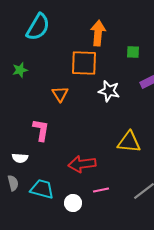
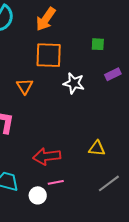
orange arrow: (98, 33) -> (46, 19), moved, turned -150
yellow triangle: (129, 142) -> (97, 148), moved, size x0.7
pink line: (101, 190) -> (56, 182), moved

